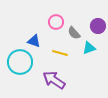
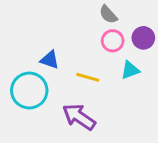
pink circle: (56, 22) -> (113, 41), moved
gray semicircle: (74, 33) -> (108, 14), moved

